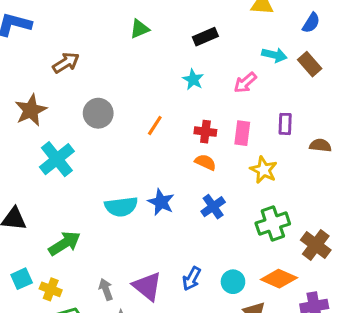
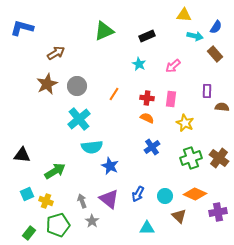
green triangle: (140, 29) -> (104, 31), size x1.5
cyan arrow: (274, 55) -> (195, 36), moved
brown star: (31, 110) -> (47, 84), moved
purple rectangle: (285, 124) -> (207, 91), moved
cyan cross: (57, 159) -> (79, 119), moved
blue star: (161, 202) -> (110, 166), moved
brown cross: (316, 245) -> (219, 158), moved

